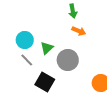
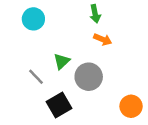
cyan circle: (25, 40) -> (33, 19), moved
black square: (45, 82) -> (59, 105), turned 30

